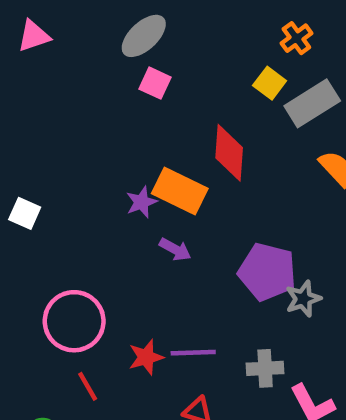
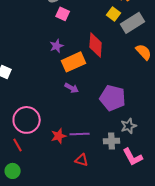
orange rectangle: (180, 191) -> (74, 62), turned -50
purple star: (142, 202) -> (57, 46), moved
gray star: (303, 299) -> (129, 126), moved
red line: (88, 386) -> (18, 145), moved

